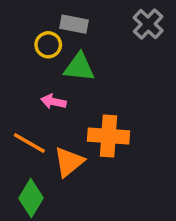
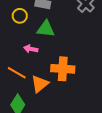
yellow circle: (48, 45) -> (20, 16), moved

